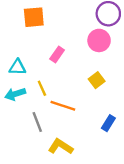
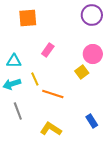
pink circle: (99, 40) -> (93, 54), moved
gray line: (37, 122) -> (18, 111), moved
blue rectangle: (108, 123) -> (92, 121), moved, turned -64

